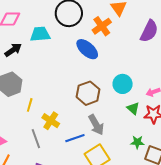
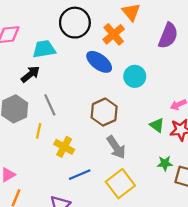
black arrow: (13, 50) -> (30, 74), moved
cyan circle: (123, 84) -> (135, 76), moved
blue line: (75, 138) -> (80, 175), moved
gray line: (36, 139) -> (50, 105), moved

